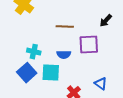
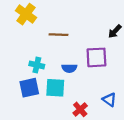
brown line: (65, 27) -> (59, 35), moved
blue square: (27, 73) -> (29, 88), turned 30

